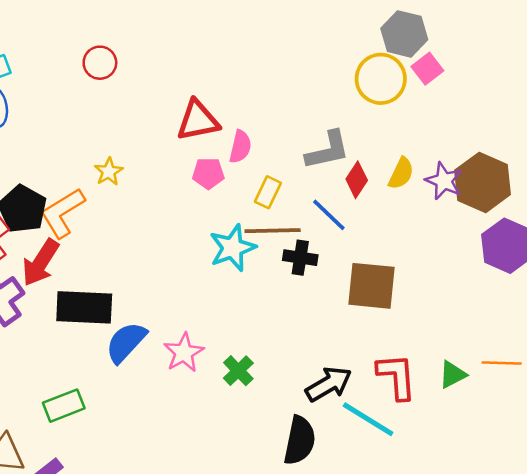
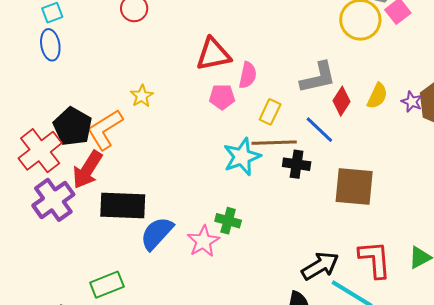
purple star: (444, 181) -> (412, 102), size x0.7
green cross: (238, 371) -> (228, 221), moved, turned -30

